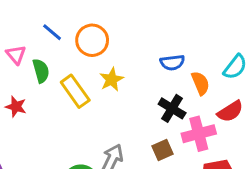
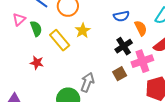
pink triangle: (16, 55) -> (19, 19), turned 32
red star: (16, 107) -> (37, 63), moved
black cross: (172, 108) -> (124, 46), turned 30

